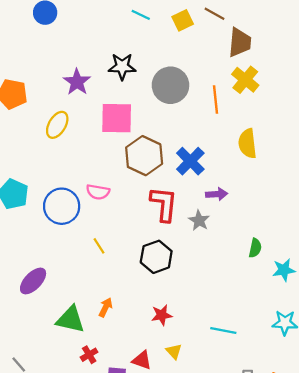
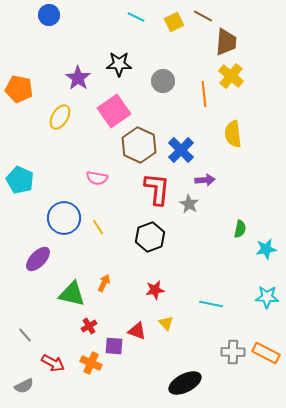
gray circle: (170, 85) -> (163, 81), size x0.7
pink square: (117, 118) -> (114, 111), turned -36
blue circle: (62, 206) -> (64, 218), moved

